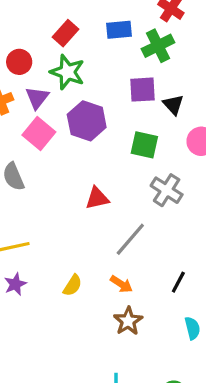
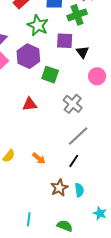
green star: (67, 72) -> (38, 25), moved
green square: (144, 145) -> (50, 75), moved
gray line: (130, 239) -> (78, 136), moved
brown star: (128, 321) -> (59, 188), moved

